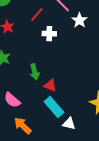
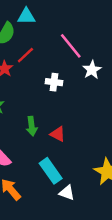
red line: (37, 15) -> (25, 55), moved
red triangle: (50, 85) -> (58, 134), moved

